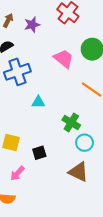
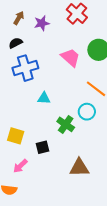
green cross: (71, 122) -> (66, 124), moved
cyan circle: (85, 143) -> (87, 112), moved
brown triangle: (78, 172) -> (79, 168), turned -30

